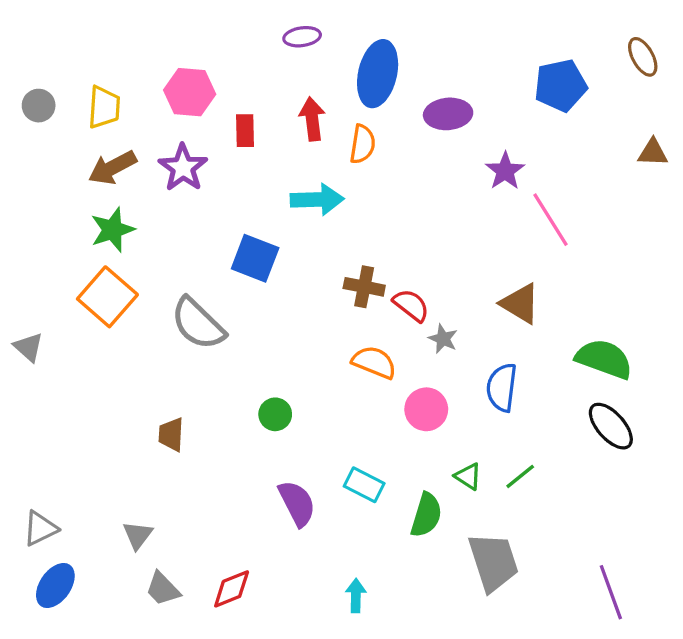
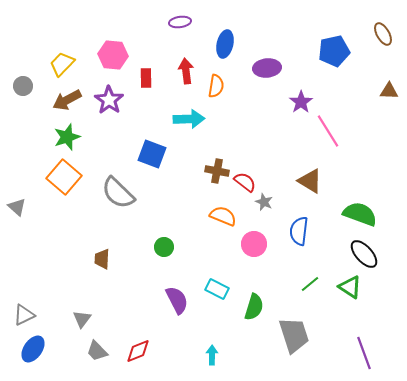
blue ellipse: (378, 74) -> (225, 44), size x0.7
gray circle: (39, 106) -> (23, 86), moved
yellow trapezoid: (104, 107) -> (62, 64), turned -140
green triangle: (468, 476) -> (350, 287), moved, size x1.4

